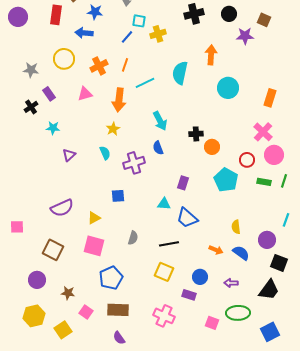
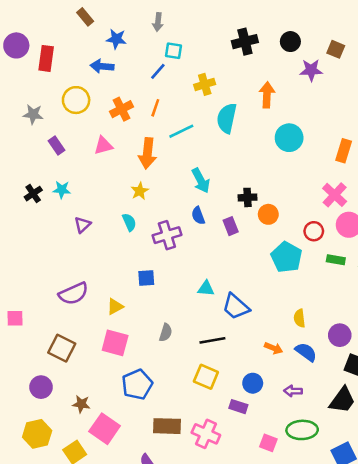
red rectangle: (56, 15) -> (46, 58), moved
yellow cross: (158, 34) -> (205, 84), moved
black cross: (31, 107) -> (33, 194), moved
purple rectangle: (183, 183) -> (231, 226), moved, turned -40
brown rectangle: (118, 310) -> (167, 426), moved
pink square: (86, 312) -> (105, 429), size x1.6

